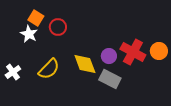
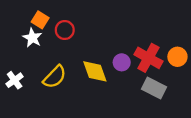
gray rectangle: (110, 79) -> (154, 88), moved

